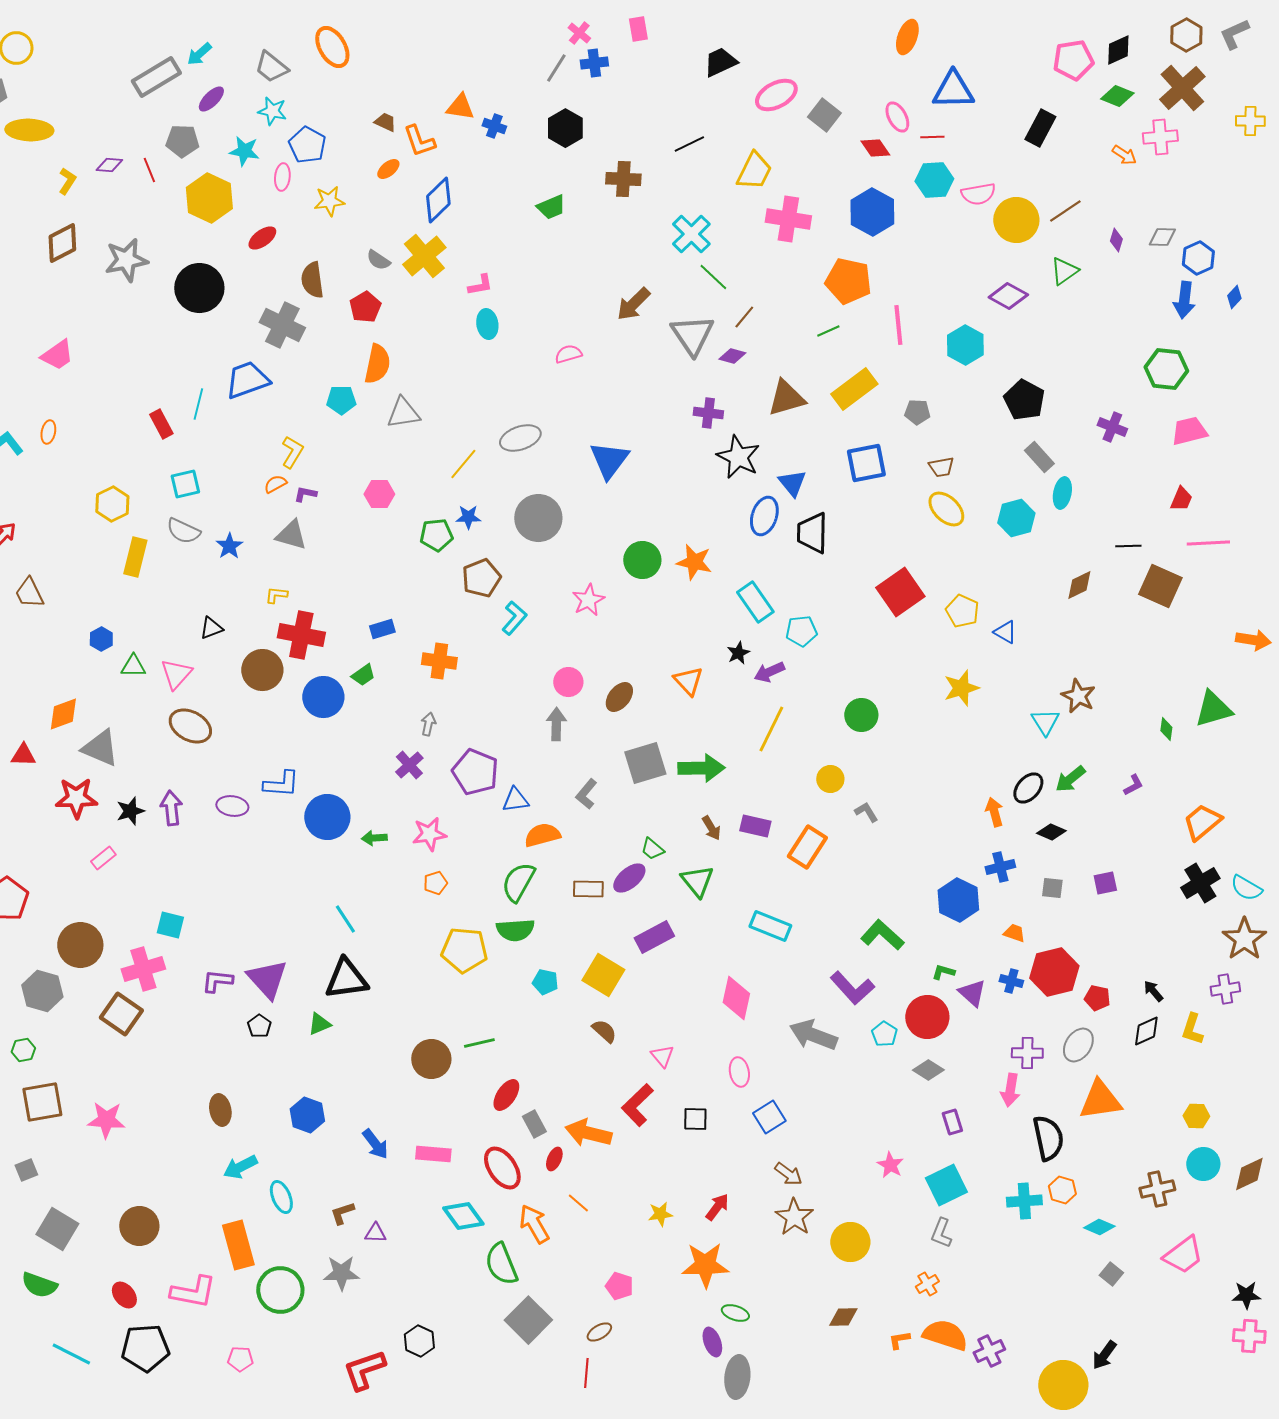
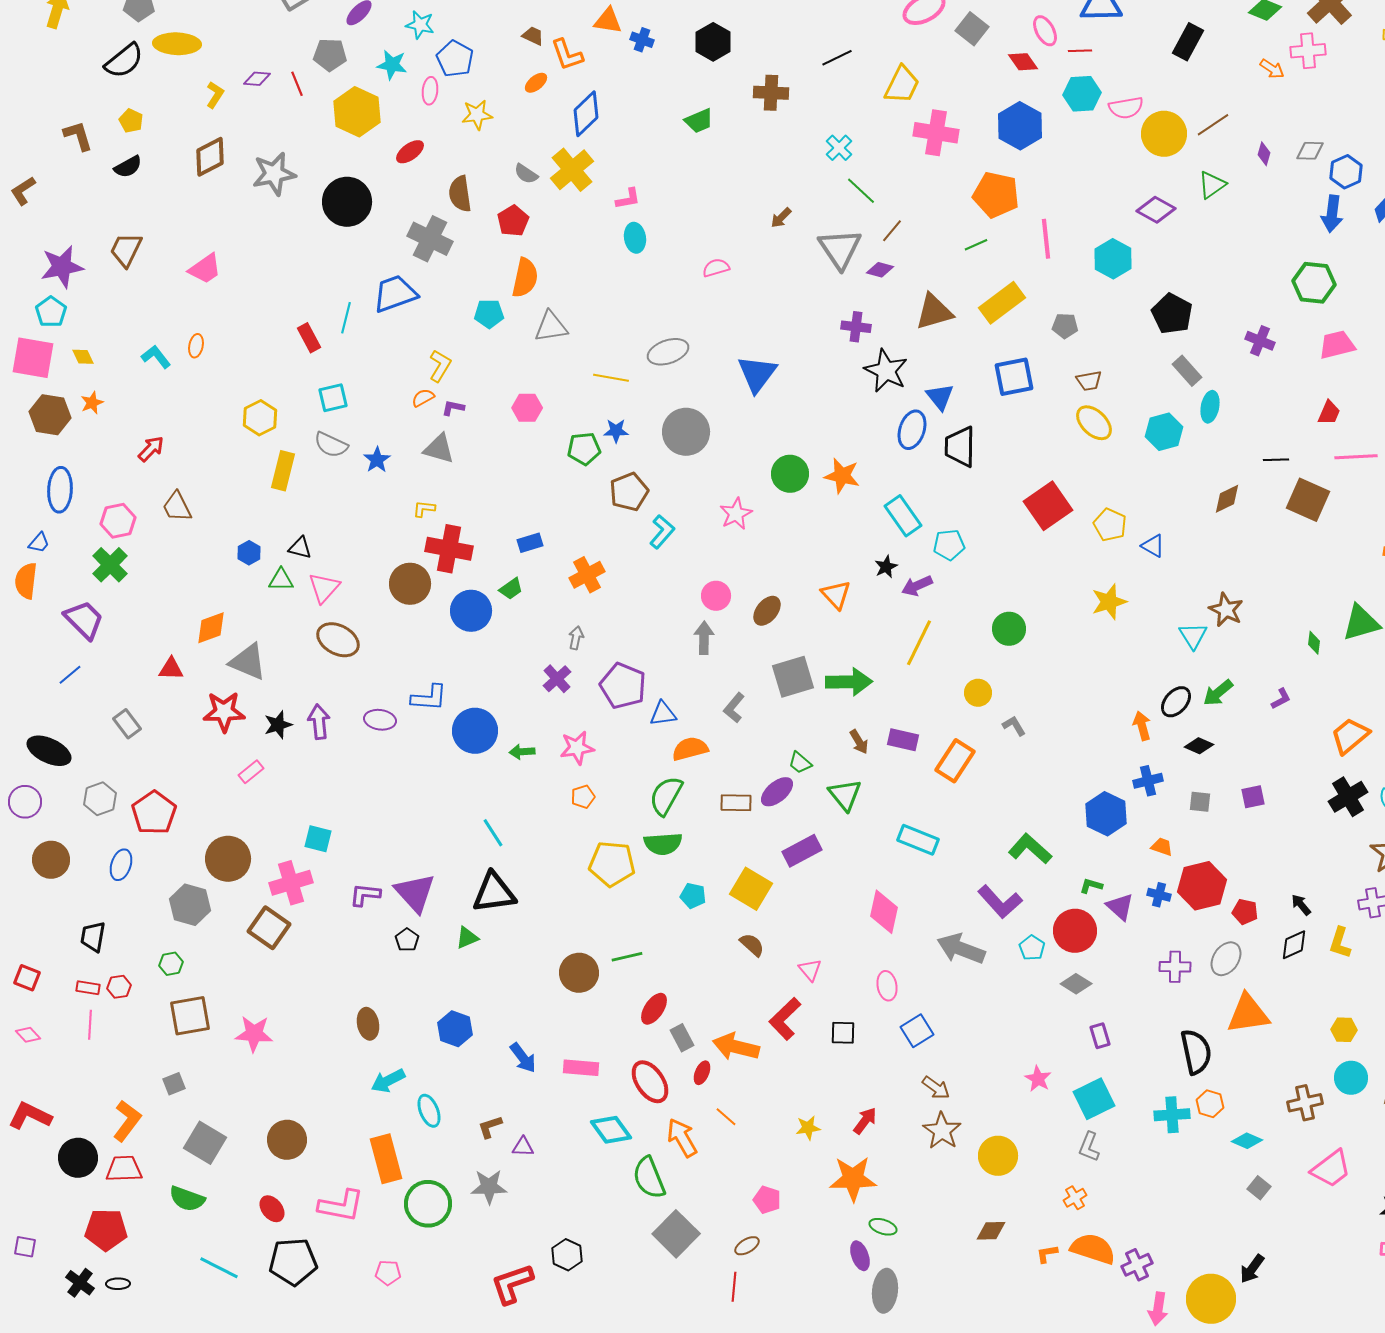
cyan cross: (691, 234) -> (839, 148), size x0.7
brown arrow: (633, 304) -> (781, 218), size x0.6
yellow line: (463, 464) -> (611, 378), turned 60
black triangle: (211, 628) -> (300, 548), moved, turned 35
orange cross: (439, 661) -> (587, 575), turned -36
pink arrow: (1010, 1090) -> (1158, 1309), moved

